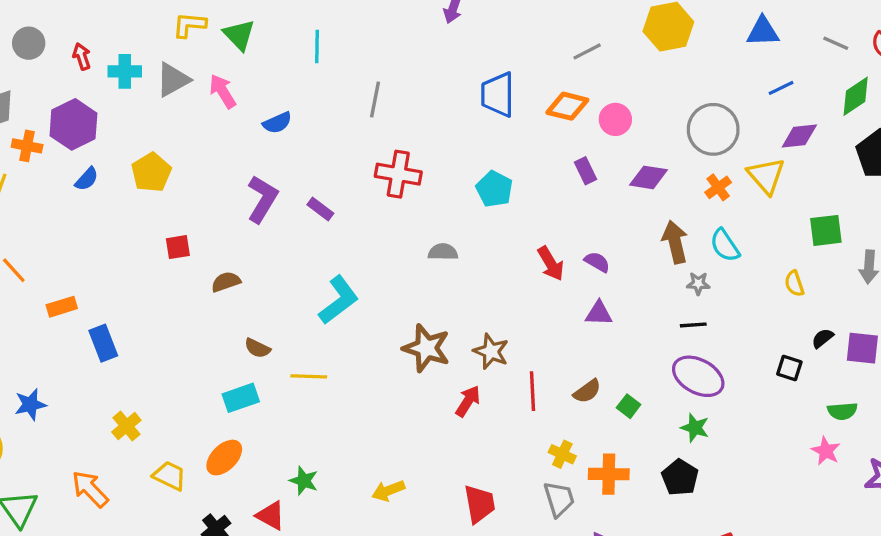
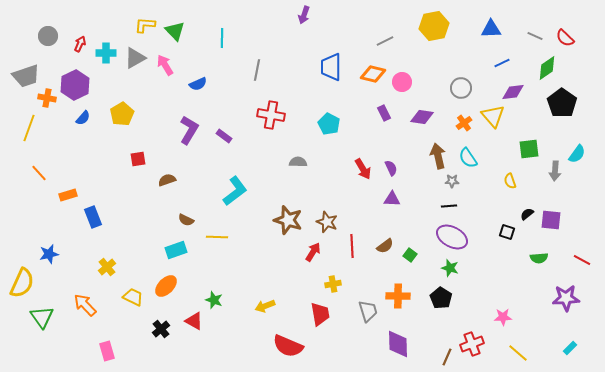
red arrow: (82, 56) -> (80, 44), turned 42
gray circle: (713, 129) -> (461, 88), size x0.7
purple semicircle: (597, 262) -> (391, 168), turned 35
pink star: (826, 451) -> (503, 317), moved, turned -30
yellow cross: (562, 454) -> (333, 284), moved, turned -35

